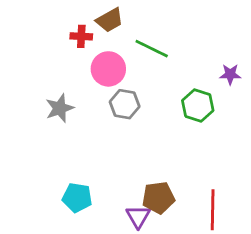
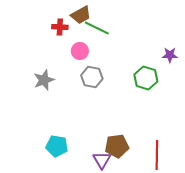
green line: (152, 49) -> (97, 28), moved
pink circle: (108, 69) -> (80, 51), size x0.7

